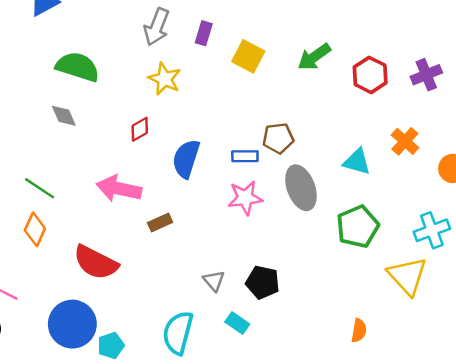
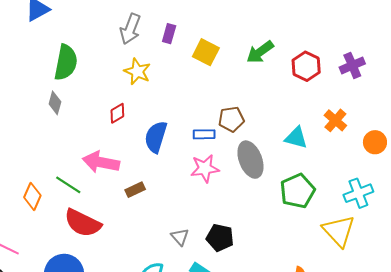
green semicircle: (78, 67) -> (66, 62), turned 84
gray diamond: (64, 116) -> (55, 103), turned 40
green line: (40, 188) -> (68, 185), moved

